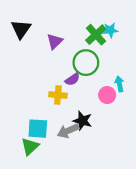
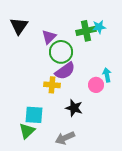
green cross: (96, 35) -> (86, 31), turned 30
green circle: (86, 63) -> (61, 52), moved
purple semicircle: (72, 79) -> (65, 71), size x1.5
gray arrow: (68, 131) -> (65, 138), moved

